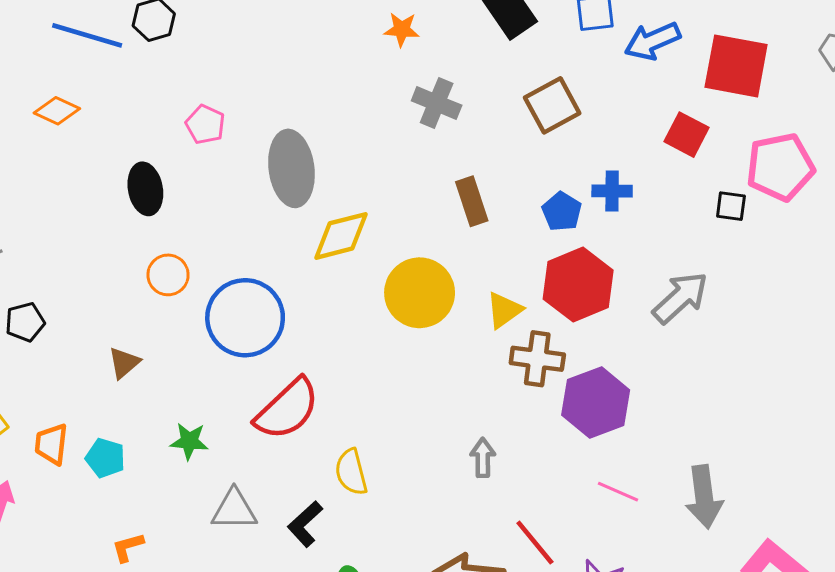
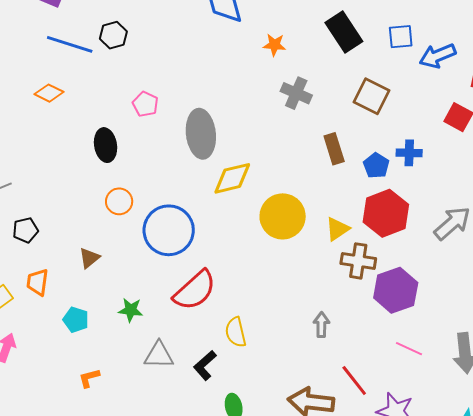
brown square: (552, 105) -> (371, 96), turned -36
brown rectangle: (472, 201) -> (334, 149), moved
orange trapezoid: (51, 444) -> (38, 282), moved

